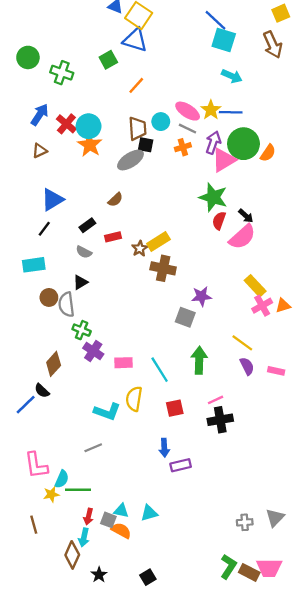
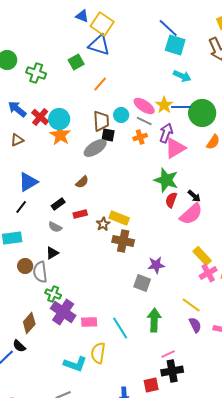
blue arrow: (40, 115) -> (17, 109), turned -84
green circle: (243, 144) -> (202, 113), moved
yellow rectangle: (158, 242) -> (119, 218), turned 54
purple cross: (93, 351) -> (63, 312), size x1.4
red square: (175, 408) -> (151, 385), moved

